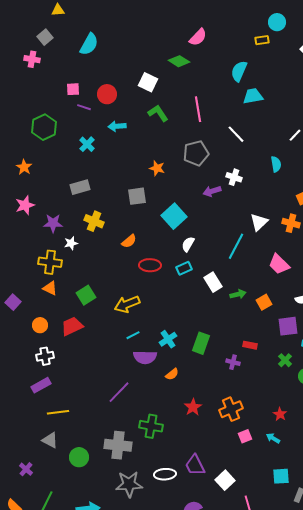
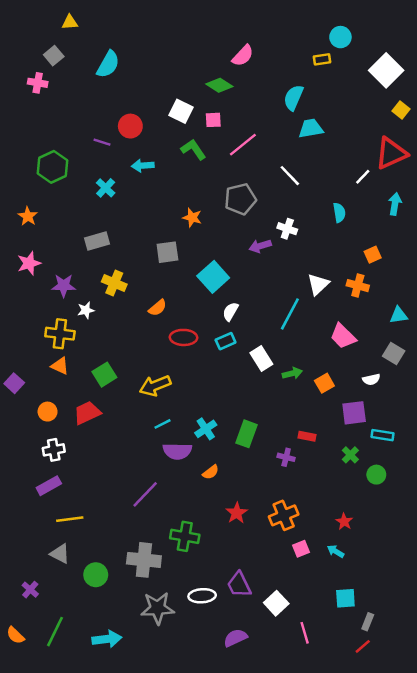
pink square: (73, 89) -> (213, 120), moved
pink line: (198, 109) -> (243, 145), turned 60

